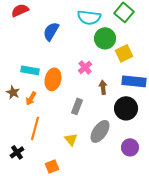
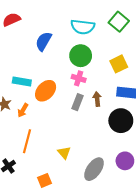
green circle: (105, 38) -> (81, 56), moved
pink cross: (85, 67) -> (79, 78), turned -32
orange ellipse: (53, 79) -> (46, 91), turned 30
gray rectangle: (77, 106) -> (78, 102), moved
gray ellipse: (100, 131) -> (94, 169), moved

